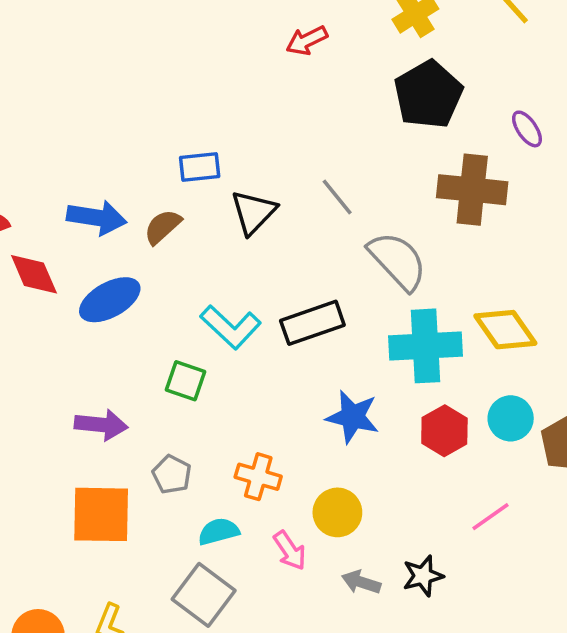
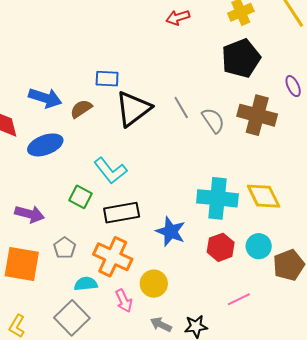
black triangle: (253, 212) -> (133, 109), size x1.4
gray semicircle: (398, 261) -> (213, 120), moved, size x0.7
black rectangle: (312, 323) -> (122, 213), moved
orange cross: (258, 477) -> (113, 257), size x1.5

